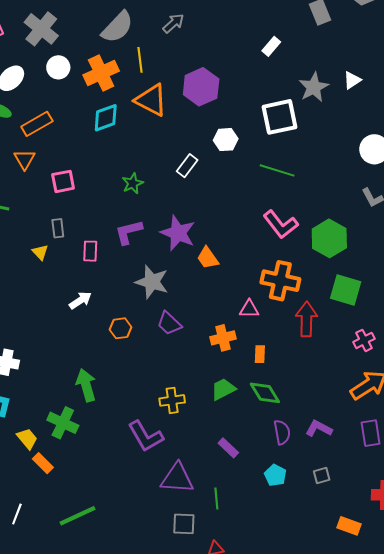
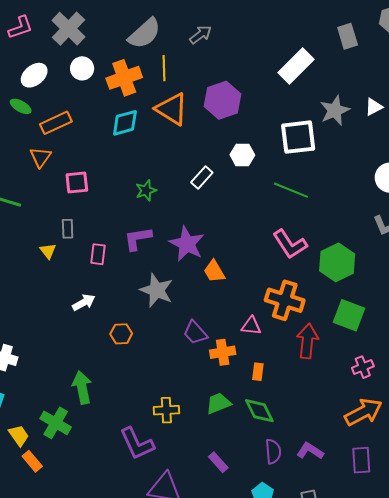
white rectangle: (271, 46) -> (296, 66), size x1.8
purple trapezoid: (169, 323) -> (195, 333), moved

